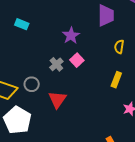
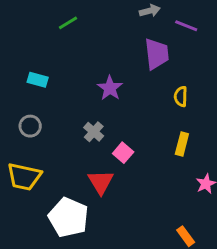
pink square: (77, 60) -> (123, 153), moved
gray circle: (32, 84) -> (30, 126), moved
white pentagon: (17, 120) -> (68, 217), moved

